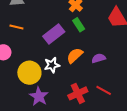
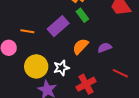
orange line: (16, 27) -> (27, 31), moved
white star: (52, 65) -> (61, 68), moved
red line: (104, 90) -> (120, 73), moved

